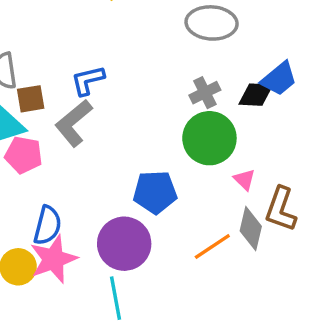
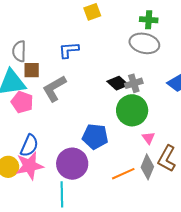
blue L-shape: (88, 80) -> (69, 50), moved
black diamond: (256, 95) -> (118, 83), moved, turned 30

